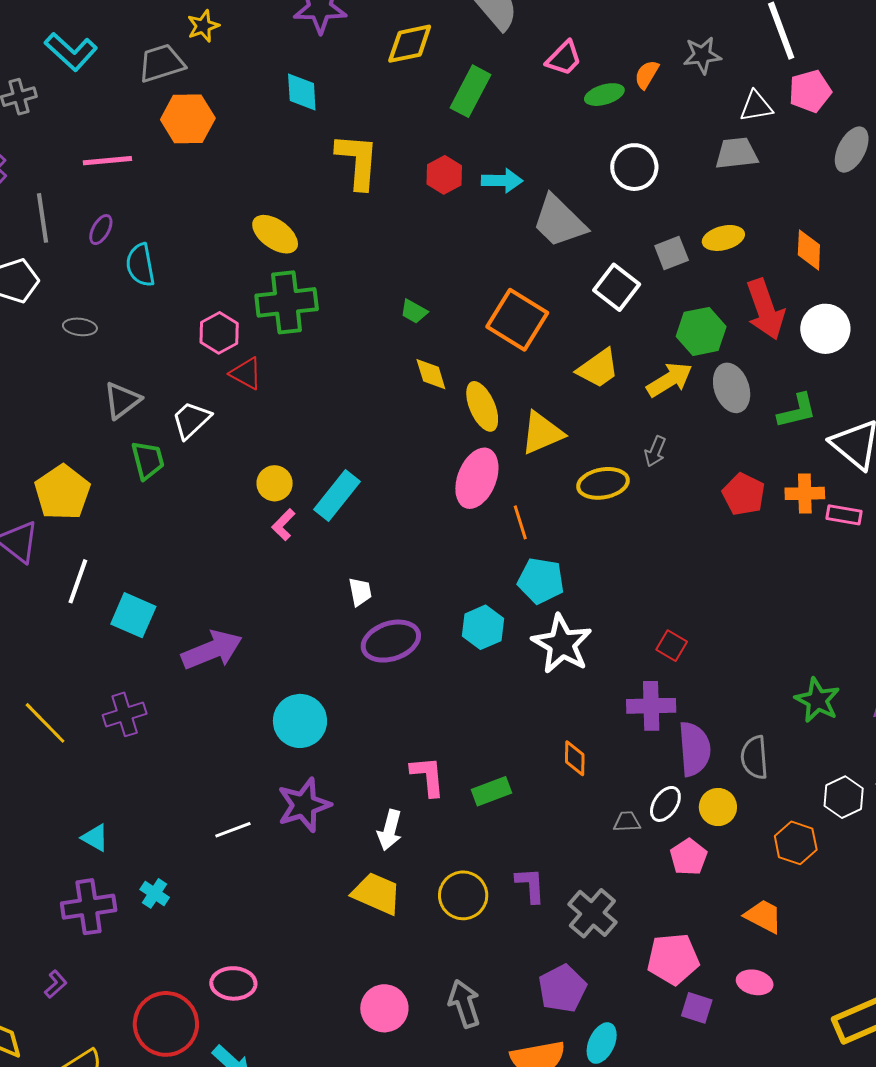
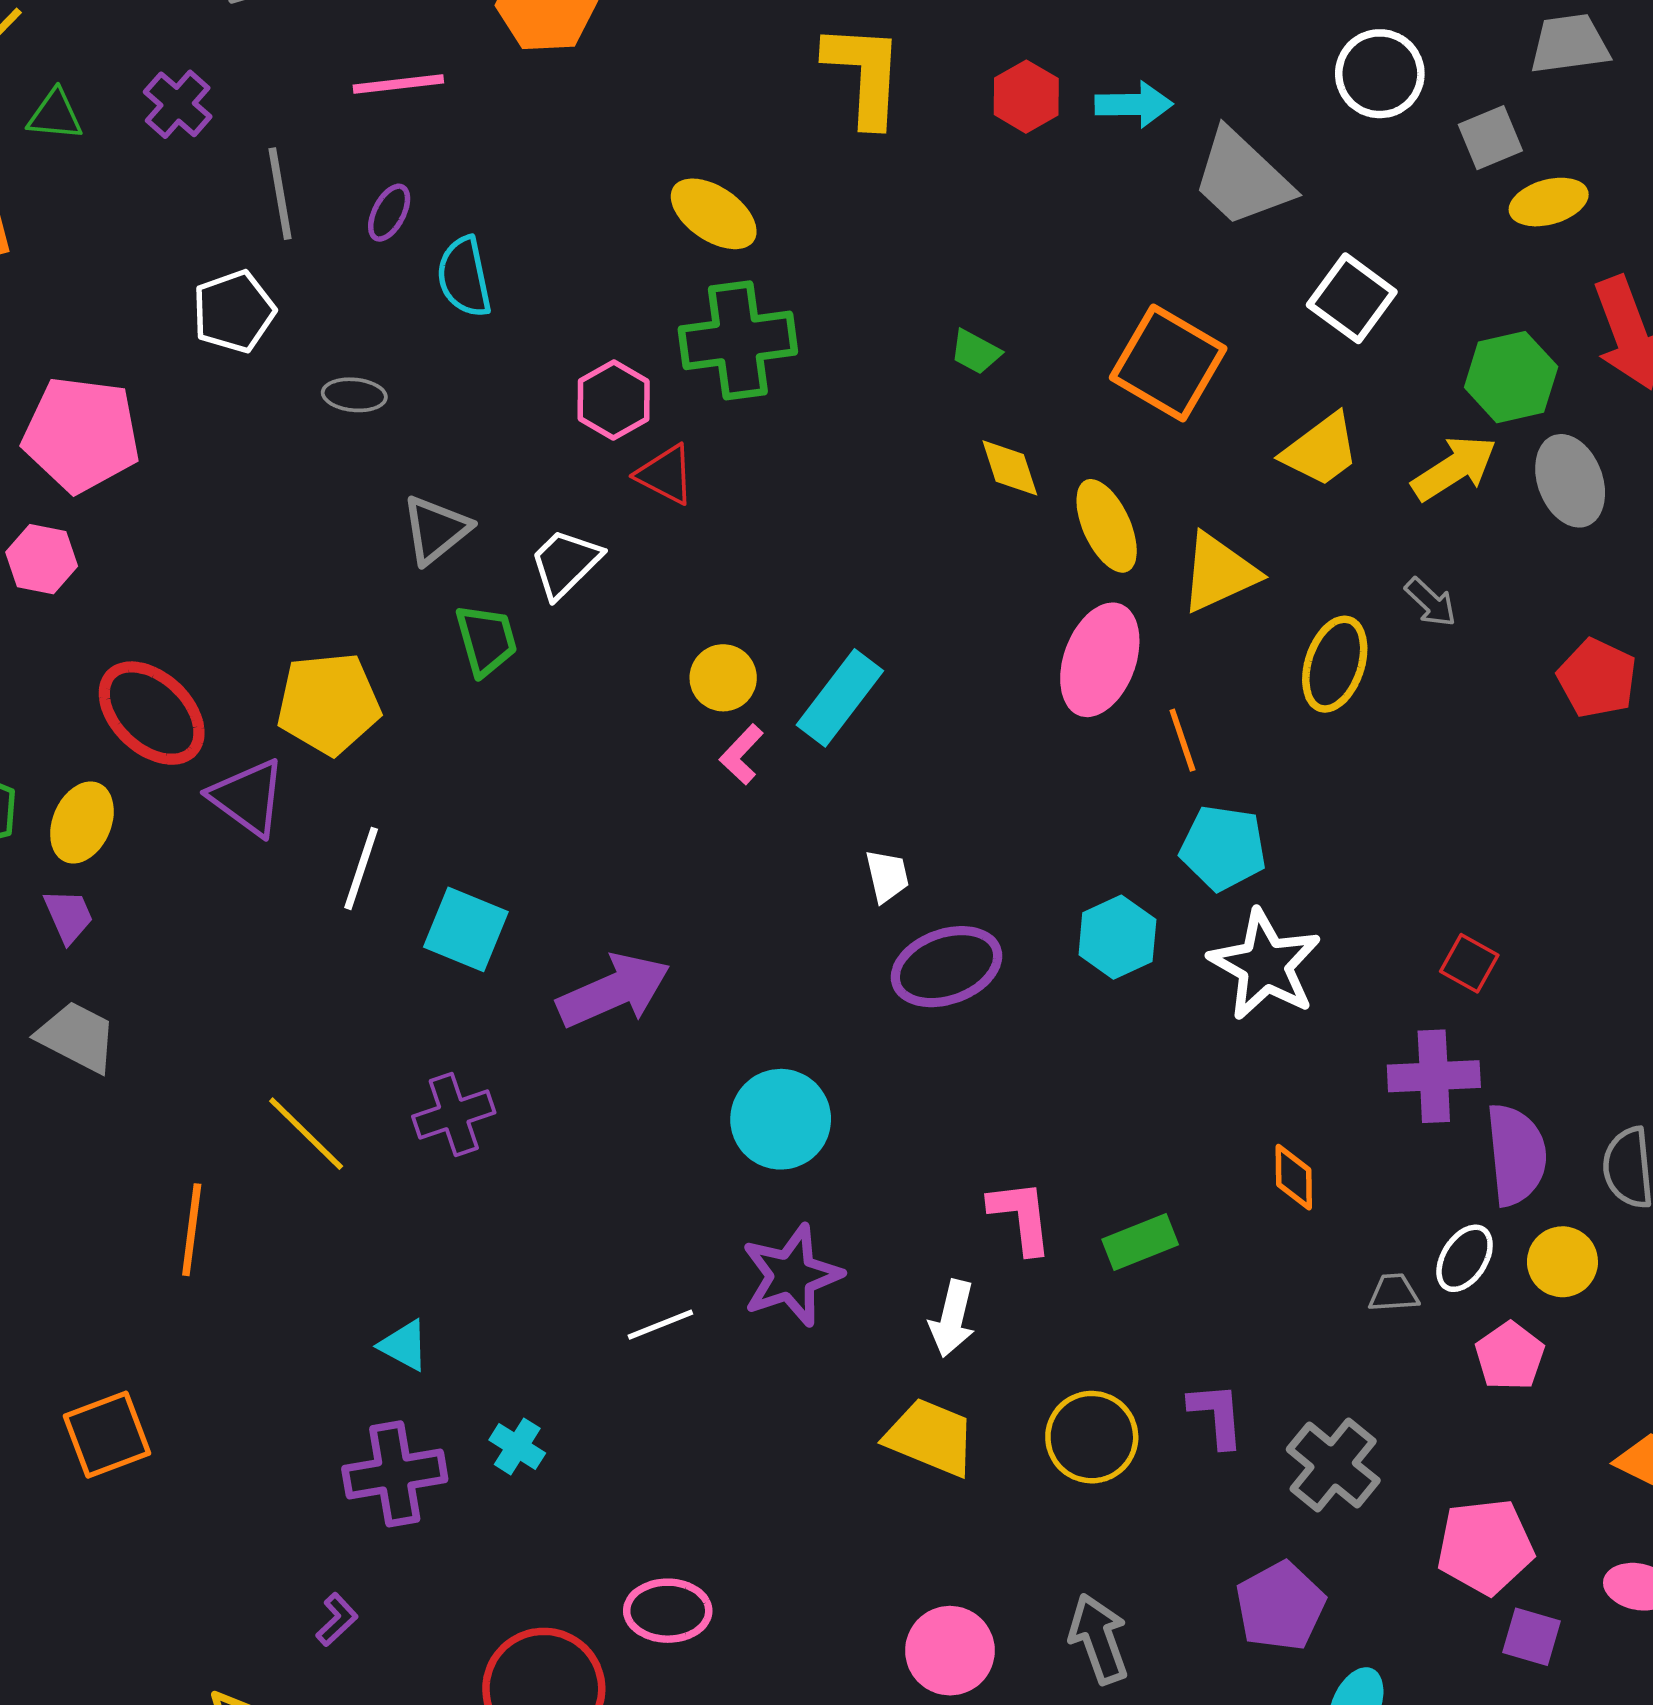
gray square: (672, 253) -> (1490, 138), moved
gray arrow: (655, 451) -> (1431, 602), turned -68
yellow ellipse: (603, 483) -> (1335, 664), turned -60
yellow pentagon: (62, 492) -> (329, 704), turned 30

